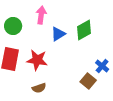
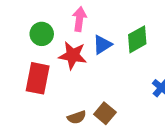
red star: (37, 60) -> (73, 55), moved
brown square: (88, 81) -> (105, 113), moved

